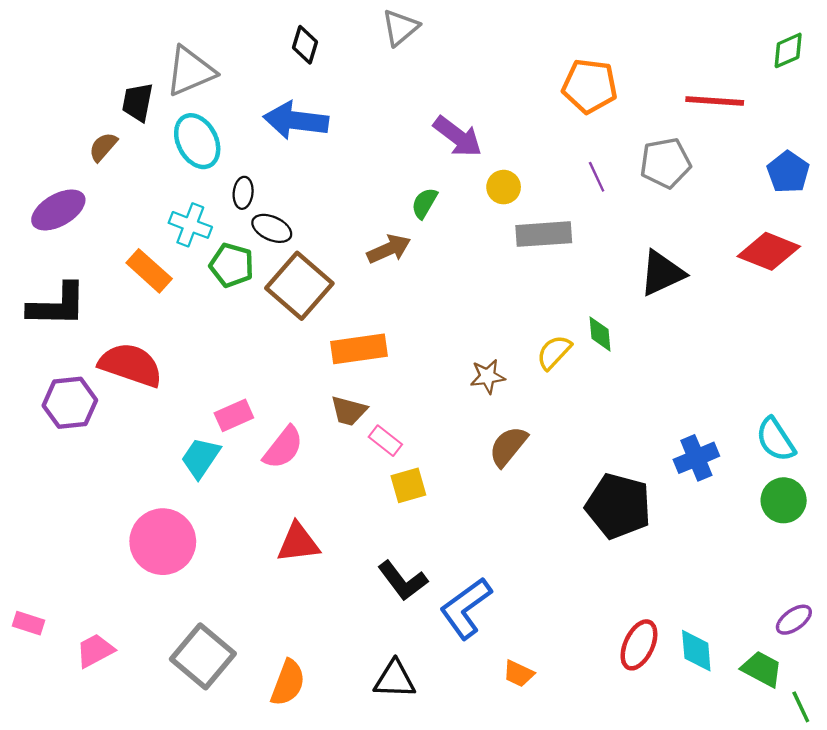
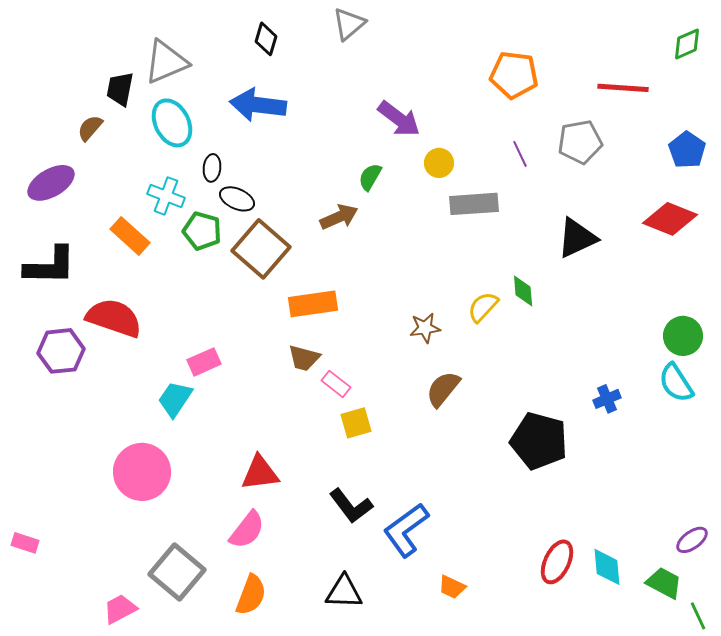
pink semicircle: (283, 448) -> (247, 530), moved
blue cross: (696, 458) -> (607, 399), size x0.7
green circle: (784, 500) -> (683, 336), moved
pink trapezoid: (95, 651) -> (120, 609), moved

